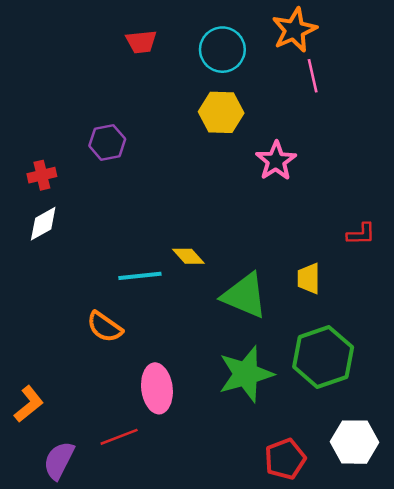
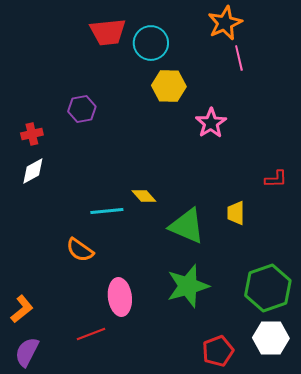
red trapezoid: (141, 42) -> (108, 32), size x1.5
cyan circle: (222, 50) -> (151, 43), moved
green hexagon: (323, 357) -> (268, 288), moved
purple semicircle: (59, 460) -> (27, 352), moved

